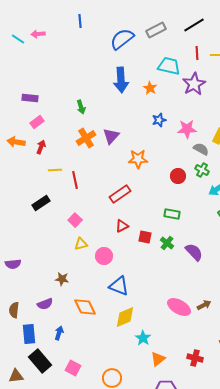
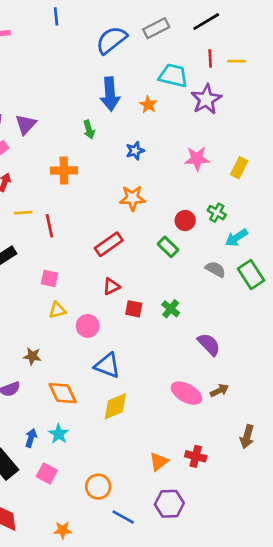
green arrow: (81, 107) -> (89, 130), moved
blue star: (159, 120) -> (135, 151), moved
purple triangle: (111, 136) -> (26, 124), moved
orange cross: (86, 138) -> (64, 170), turned 30
gray semicircle: (201, 149) -> (215, 269), moved
green rectangle: (172, 214) -> (168, 247), moved, turned 35
pink square: (75, 220) -> (49, 278), turned -32
red square: (145, 237) -> (134, 309), moved
purple semicircle: (194, 252) -> (209, 344), moved
blue arrow: (59, 333) -> (31, 438), moved
cyan star: (143, 338) -> (59, 434), moved
red cross: (195, 358) -> (196, 456), moved

